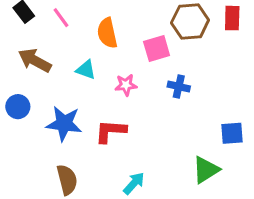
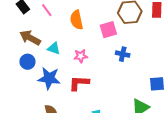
cyan triangle: (86, 70) -> (54, 48), moved
pink star: (126, 85) -> (81, 56), moved
blue circle: (18, 107) -> (27, 62), moved

